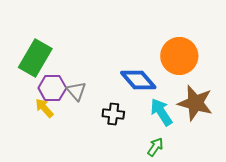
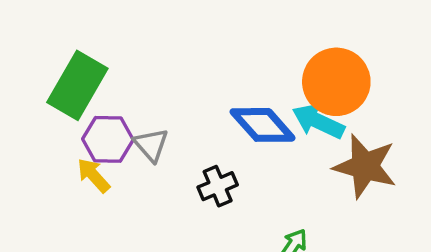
cyan arrow: (161, 112) -> (318, 121), moved, turned -32
black cross: (113, 114) -> (218, 186), turned -30

